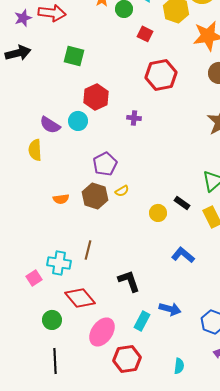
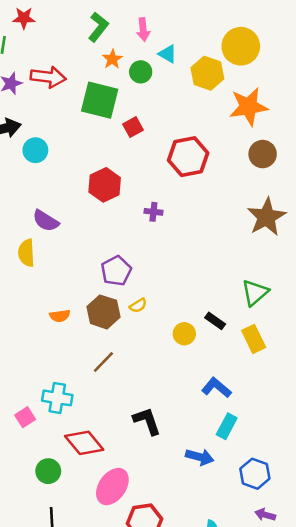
red square: (145, 34) -> (133, 127), moved, turned 35
green square: (74, 56) -> (100, 100), moved, size x1.4
cyan circle: (78, 121) -> (35, 150), moved
brown line: (88, 250) -> (103, 362), moved, turned 30
cyan rectangle: (142, 321) -> (227, 426), moved

